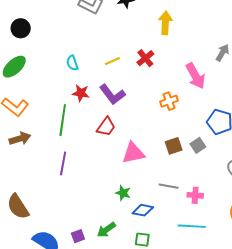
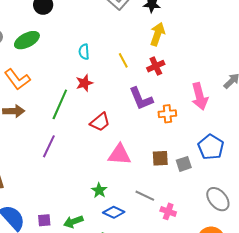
yellow arrow: (165, 23) -> (157, 34), moved
yellow line: (112, 61) -> (123, 60), turned 70
red star: (81, 93) -> (84, 83), turned 30
purple L-shape: (112, 94) -> (141, 99), moved

